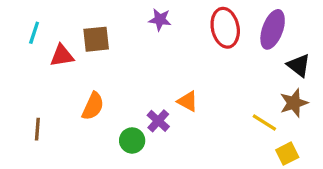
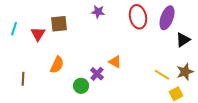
cyan line: (34, 33) -> (14, 29), moved
red triangle: (62, 56) -> (38, 34), turned -49
black triangle: (299, 65) -> (183, 40), turned 49
brown star: (294, 103) -> (185, 72), moved

